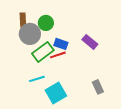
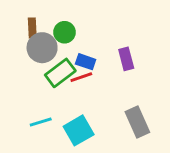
purple rectangle: (90, 42) -> (126, 59), turned 35
cyan line: (37, 79) -> (41, 122), moved
gray rectangle: (98, 87) -> (137, 122), size x1.5

